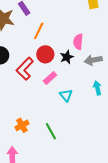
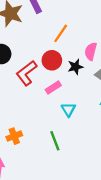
orange line: (39, 31) -> (61, 33), moved
green line: (51, 131) -> (55, 141), moved

